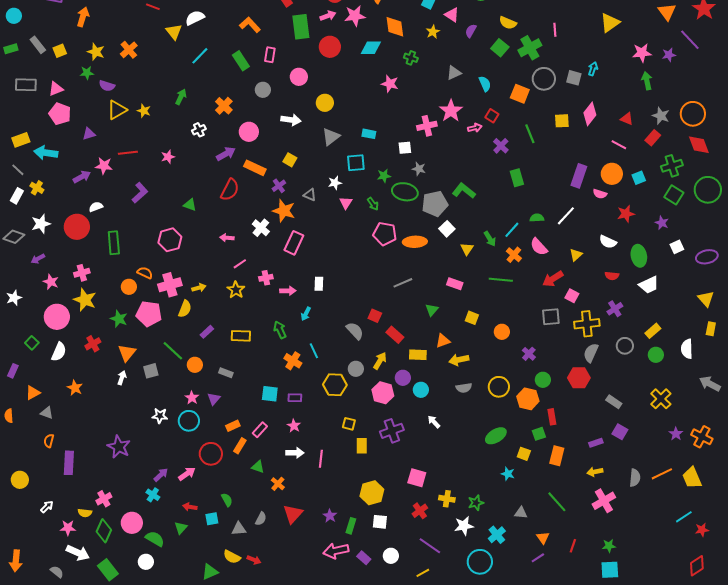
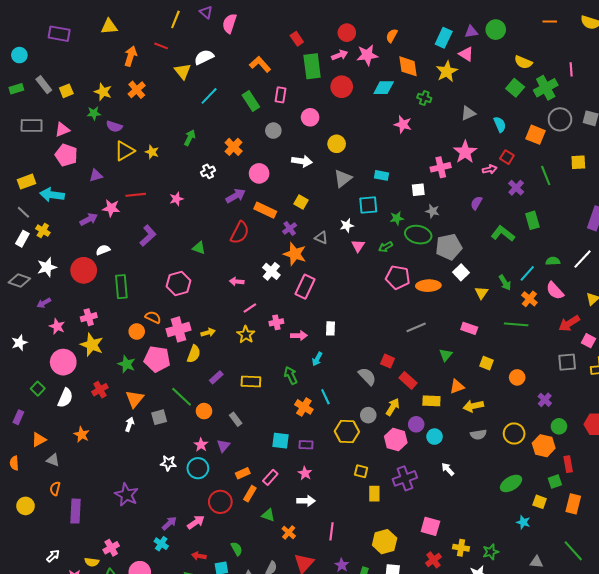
orange arrow: (83, 17) -> (131, 56), moved
purple semicircle: (471, 31) -> (476, 203), moved
yellow star: (433, 32) -> (447, 71), size x1.5
green L-shape: (464, 191) -> (503, 234), moved
green arrow: (373, 204) -> (386, 247), turned 96
gray rectangle: (226, 373) -> (236, 419), turned 32
pink line: (321, 459) -> (331, 531), moved
yellow circle: (20, 480) -> (25, 506), moved

